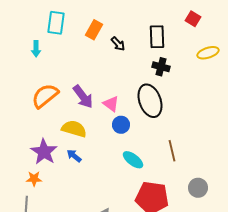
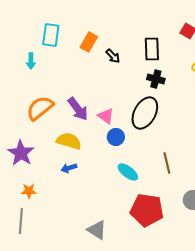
black ellipse: (150, 101) -> (145, 113), turned 48
purple star: (44, 152) -> (21, 153), moved
blue arrow: (74, 156) -> (69, 168), turned -56

